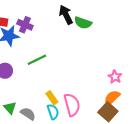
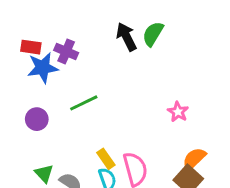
green semicircle: (83, 23) -> (153, 34), moved, turned 102
pink star: (115, 77) -> (178, 112), moved

